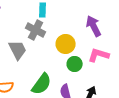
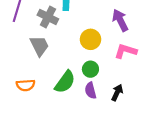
gray cross: (36, 30) -> (48, 17), moved
green circle: (75, 64) -> (90, 69), moved

